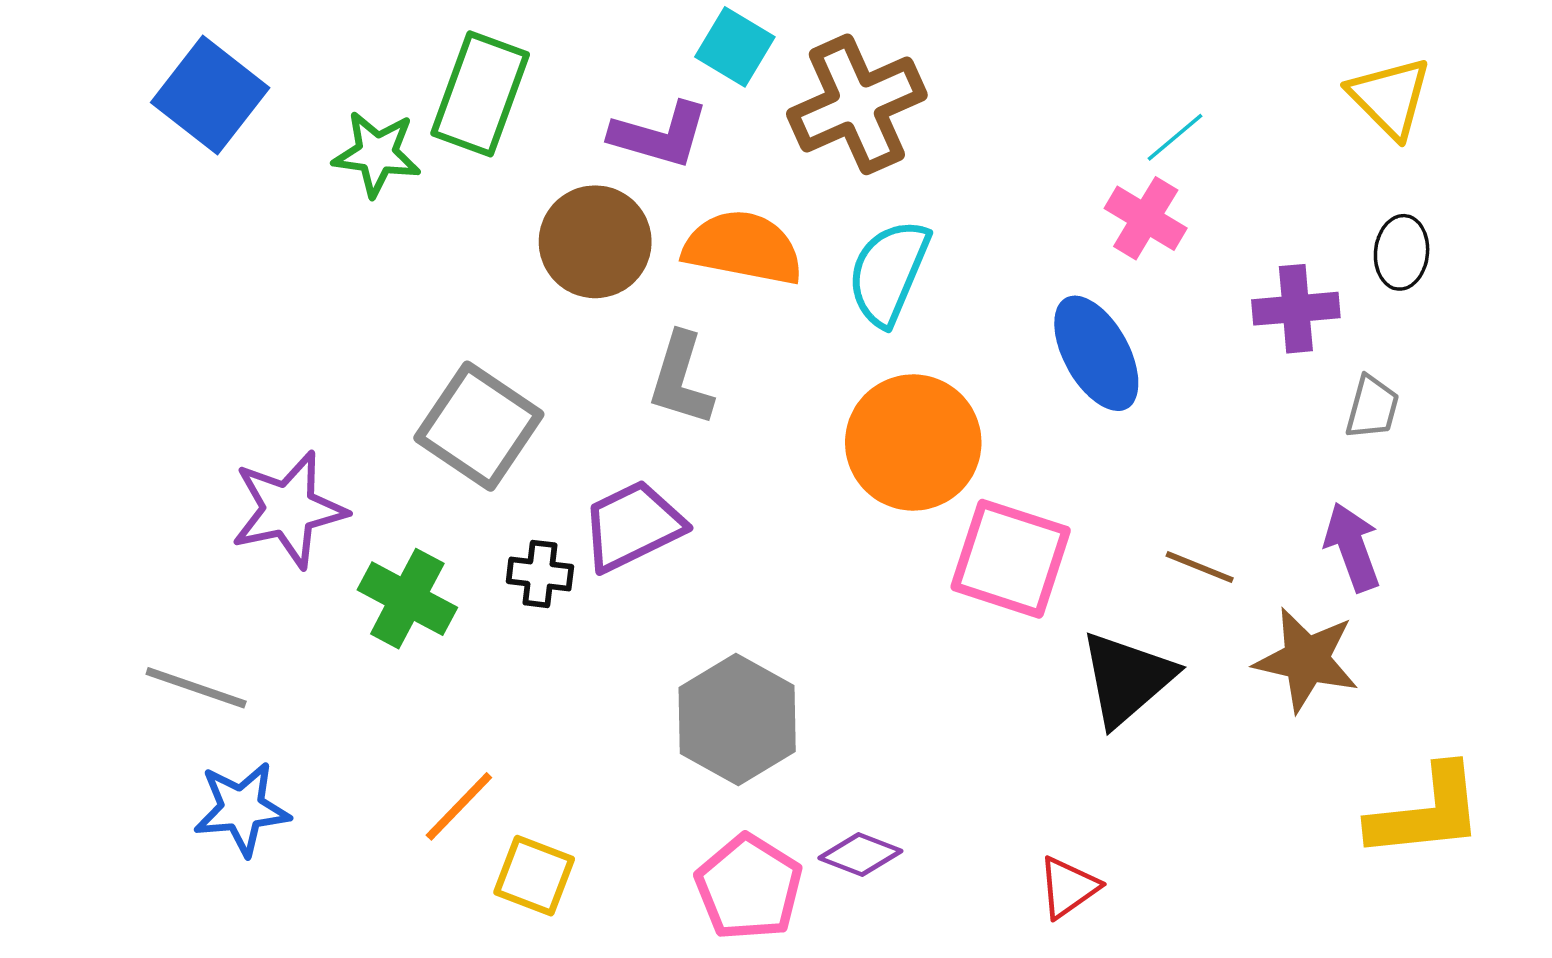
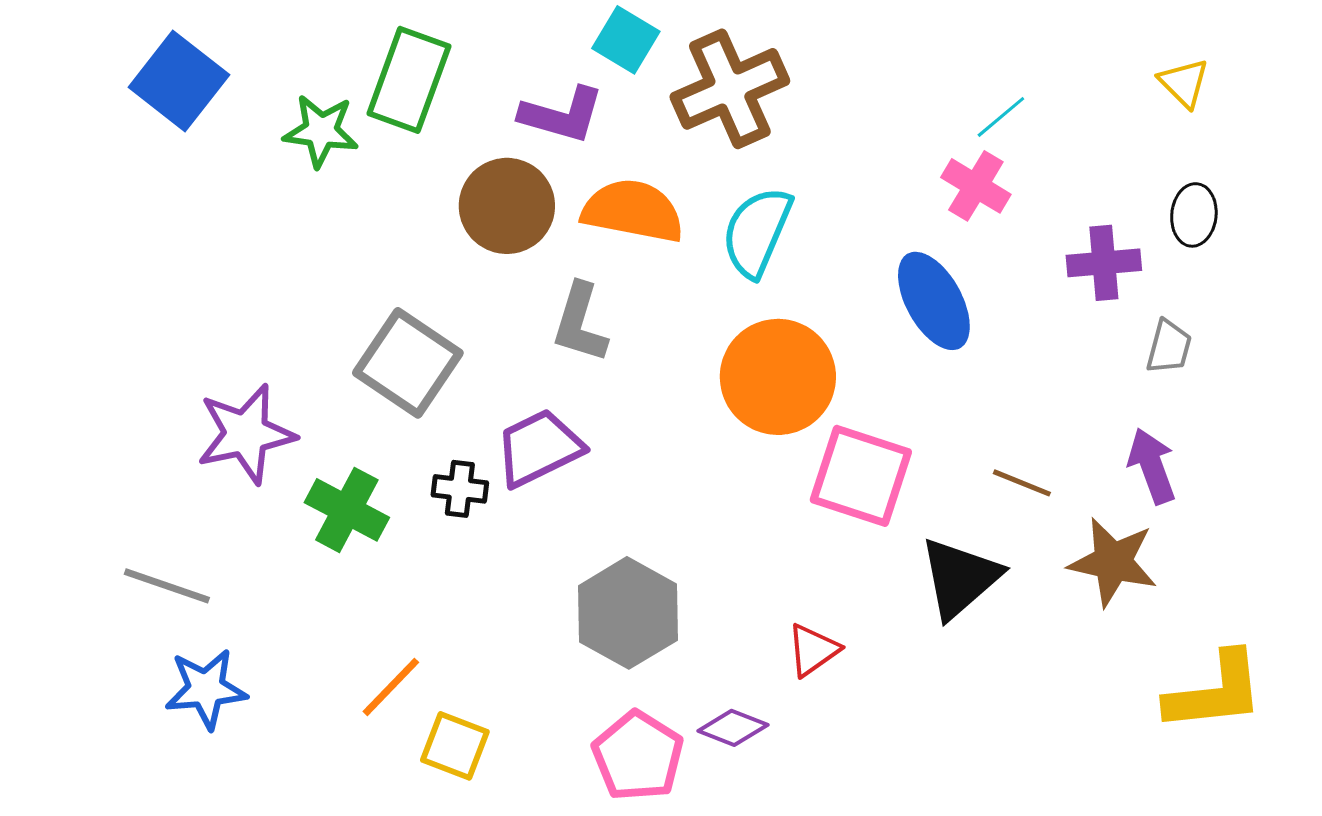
yellow triangle: (1390, 97) -> (1184, 83), size x0.7
red triangle: (1068, 887) -> (813, 650), moved

